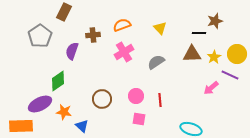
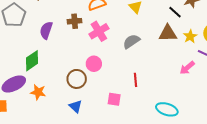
black line: (199, 33) -> (175, 12), turned 40
brown cross: (93, 35) -> (75, 21), moved
pink circle: (136, 96) -> (94, 64), moved
blue triangle: (82, 126) -> (76, 106), moved

